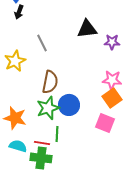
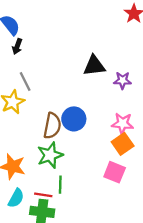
gray line: (42, 43) -> (25, 82), moved
blue circle: (69, 105) -> (74, 119), moved
cyan semicircle: (18, 146) -> (16, 198), turned 102

